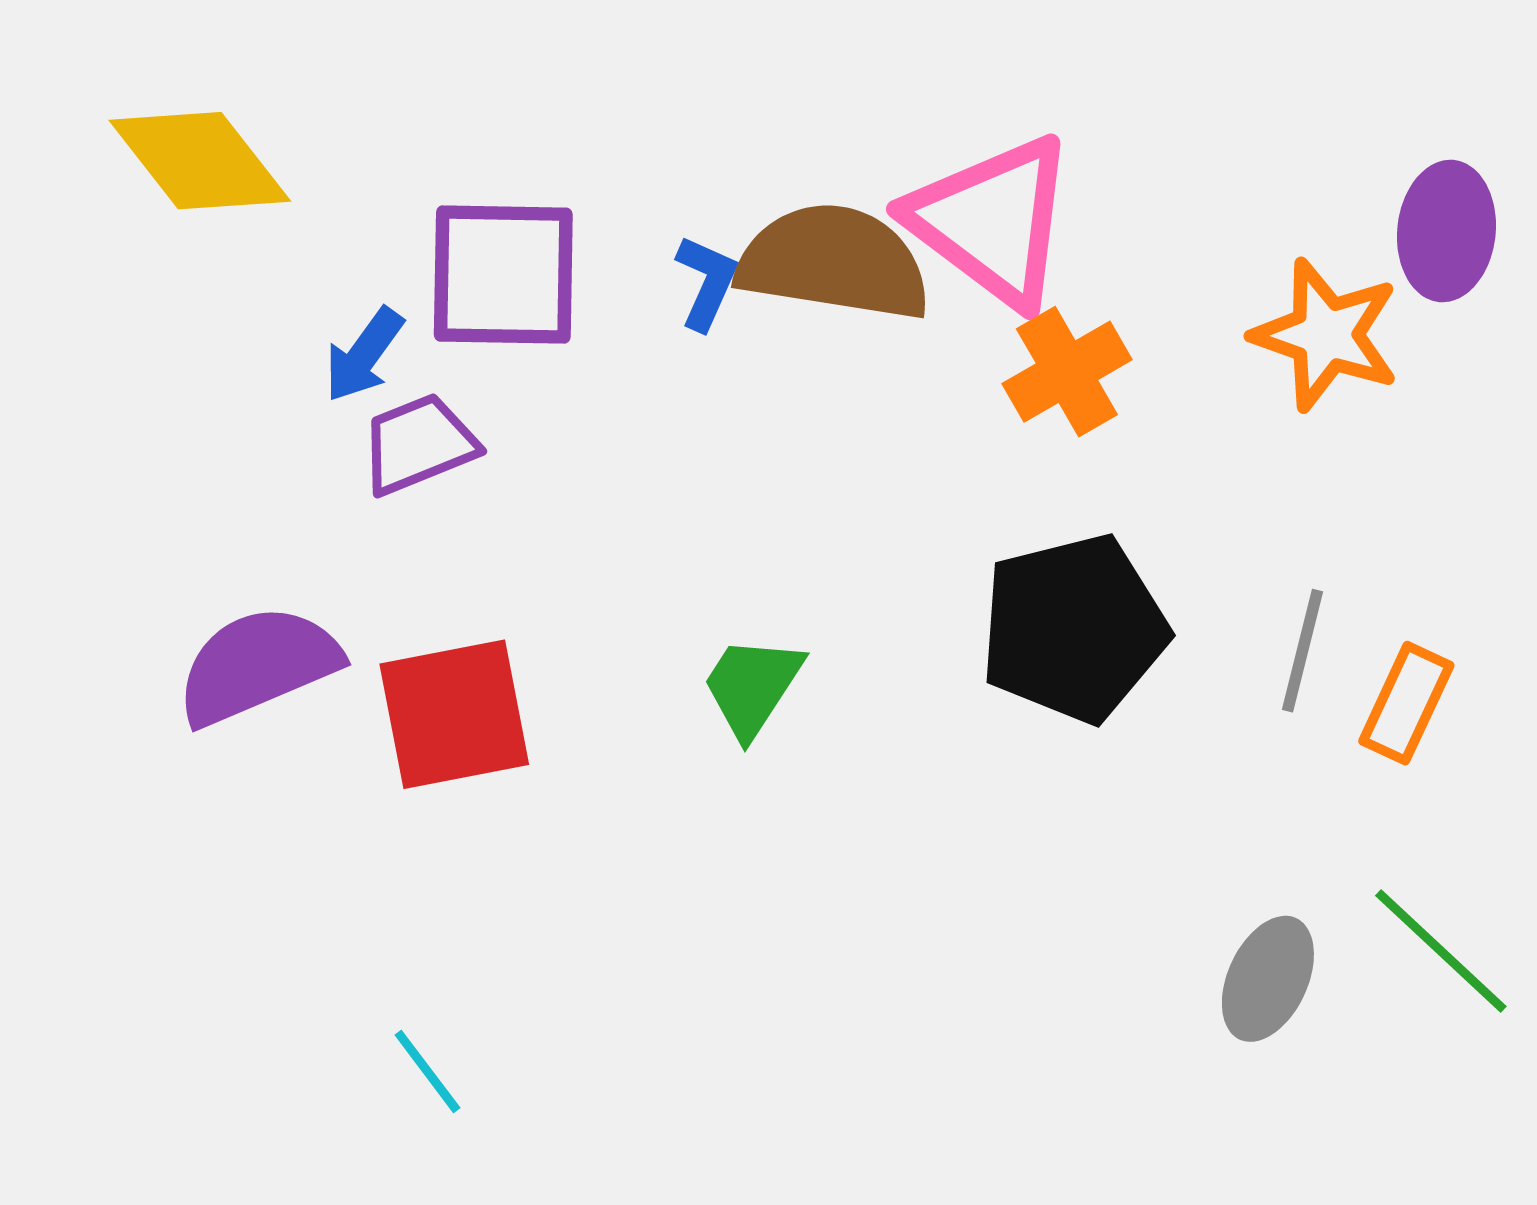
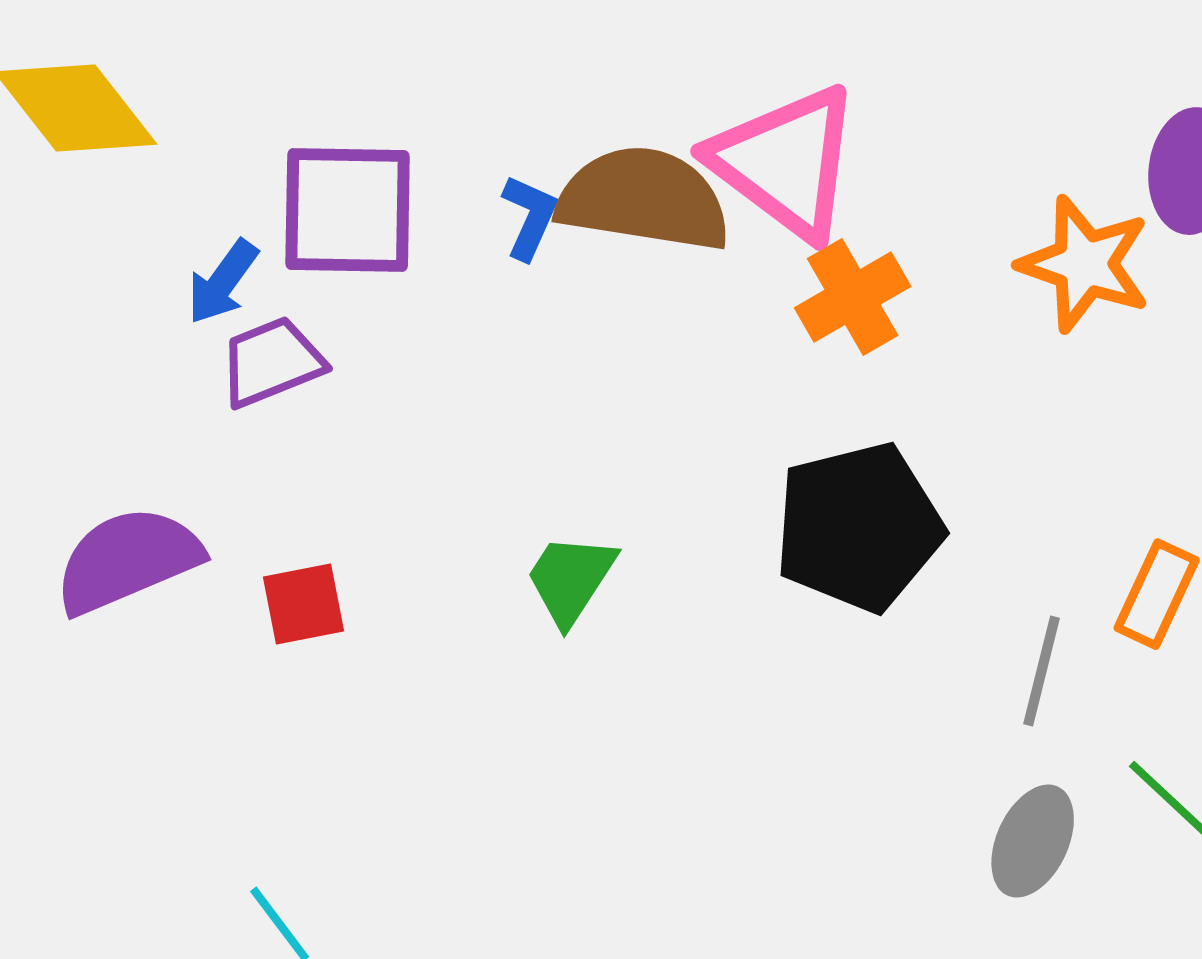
gray line: (1302, 651) -> (1042, 671), moved
red square: (454, 714) -> (304, 604), size x0.6

